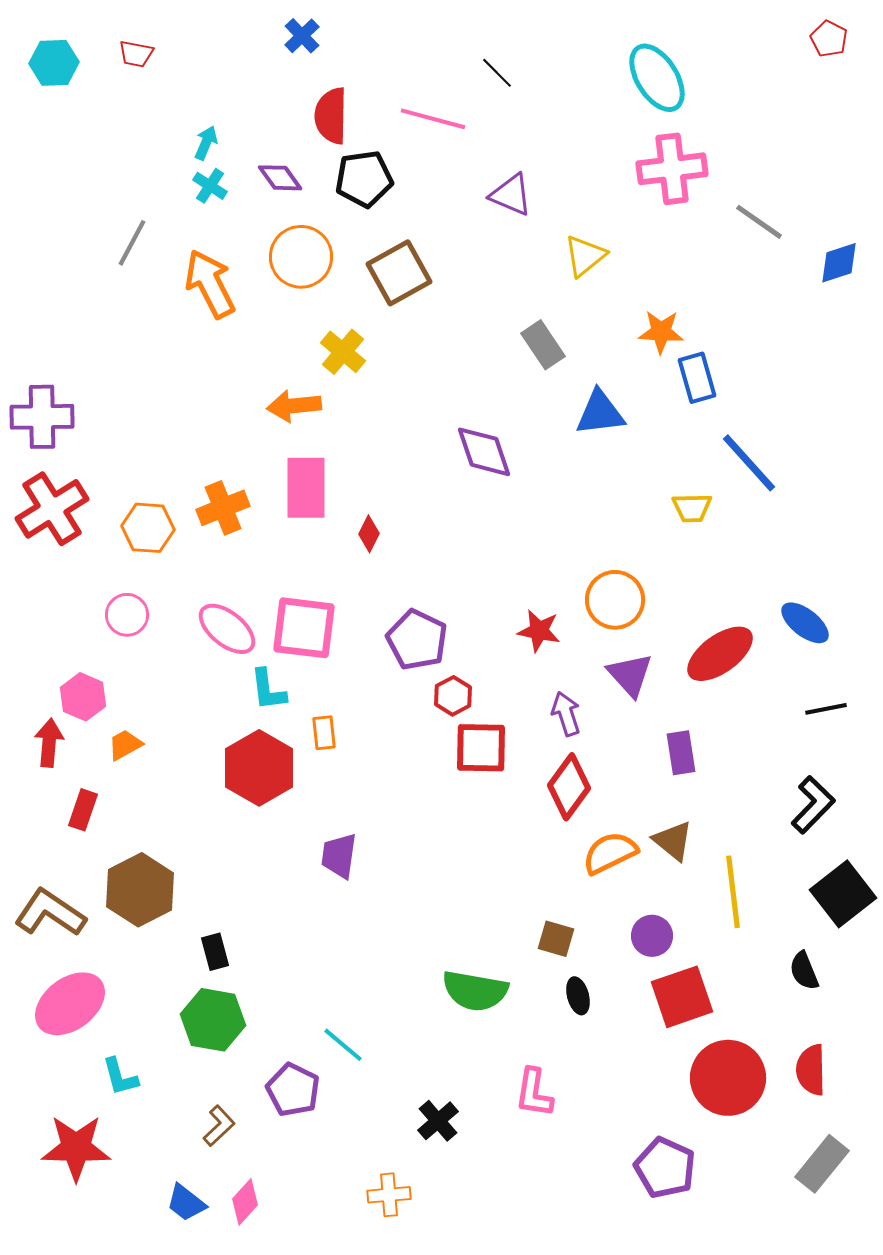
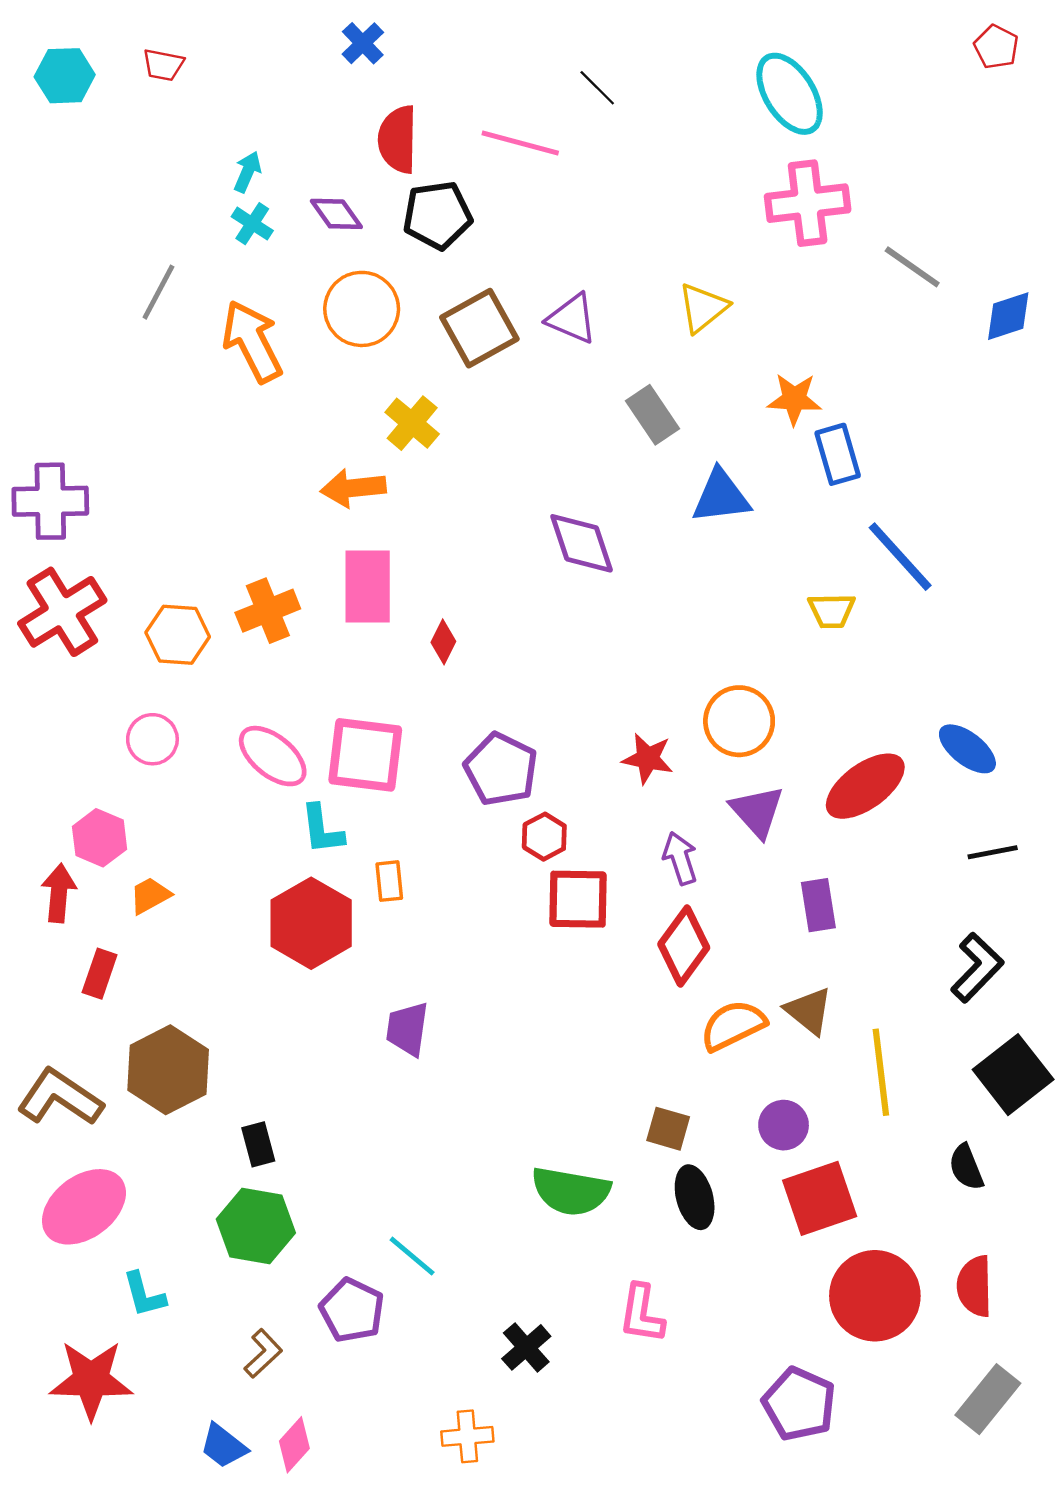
purple triangle: (511, 195) -> (572, 319), moved
black ellipse: (578, 996) -> (695, 1197), size x1.4

